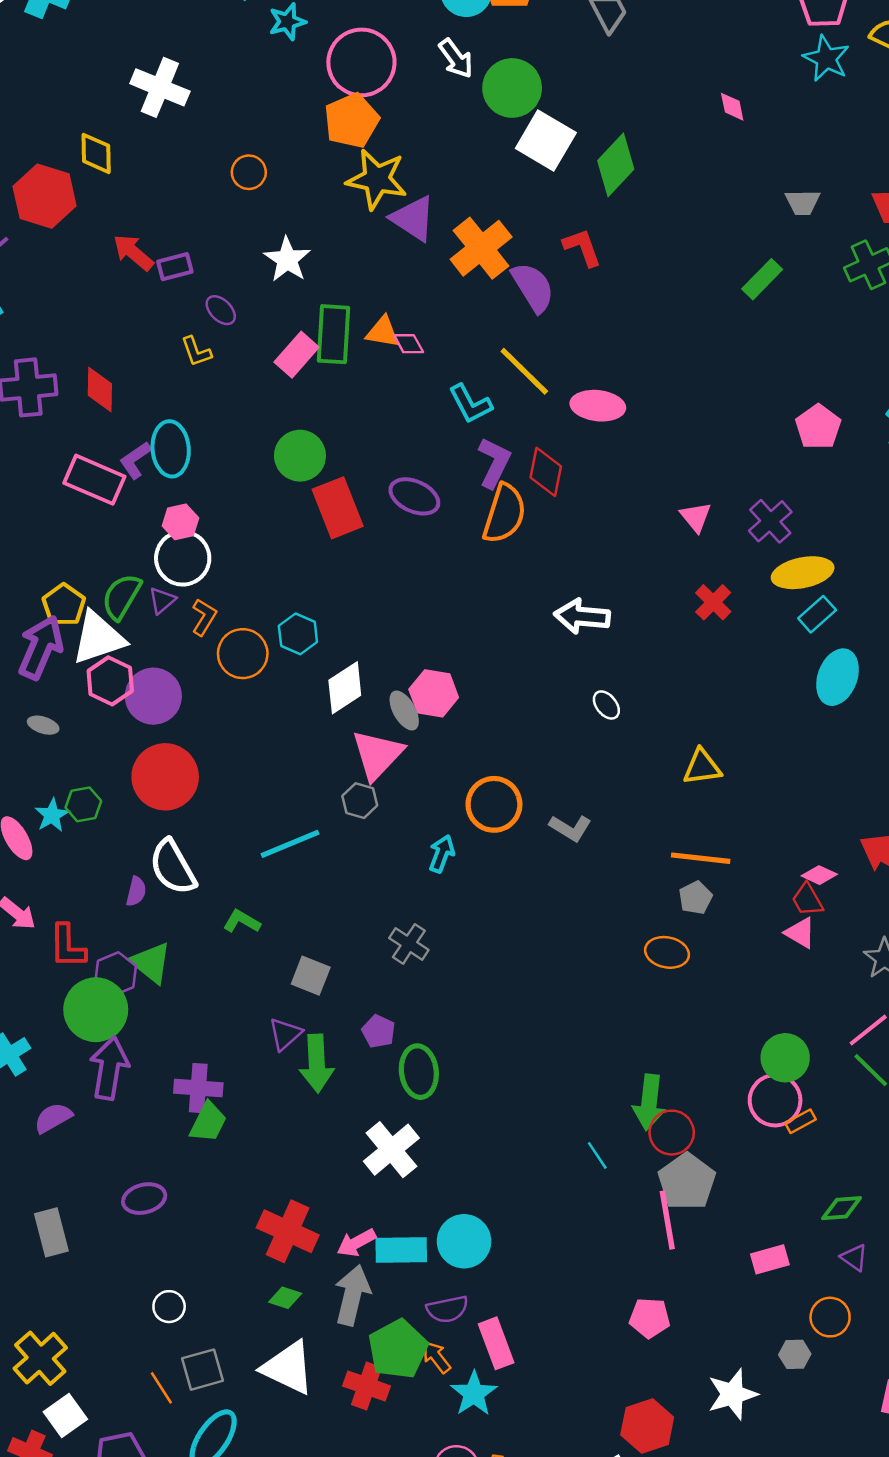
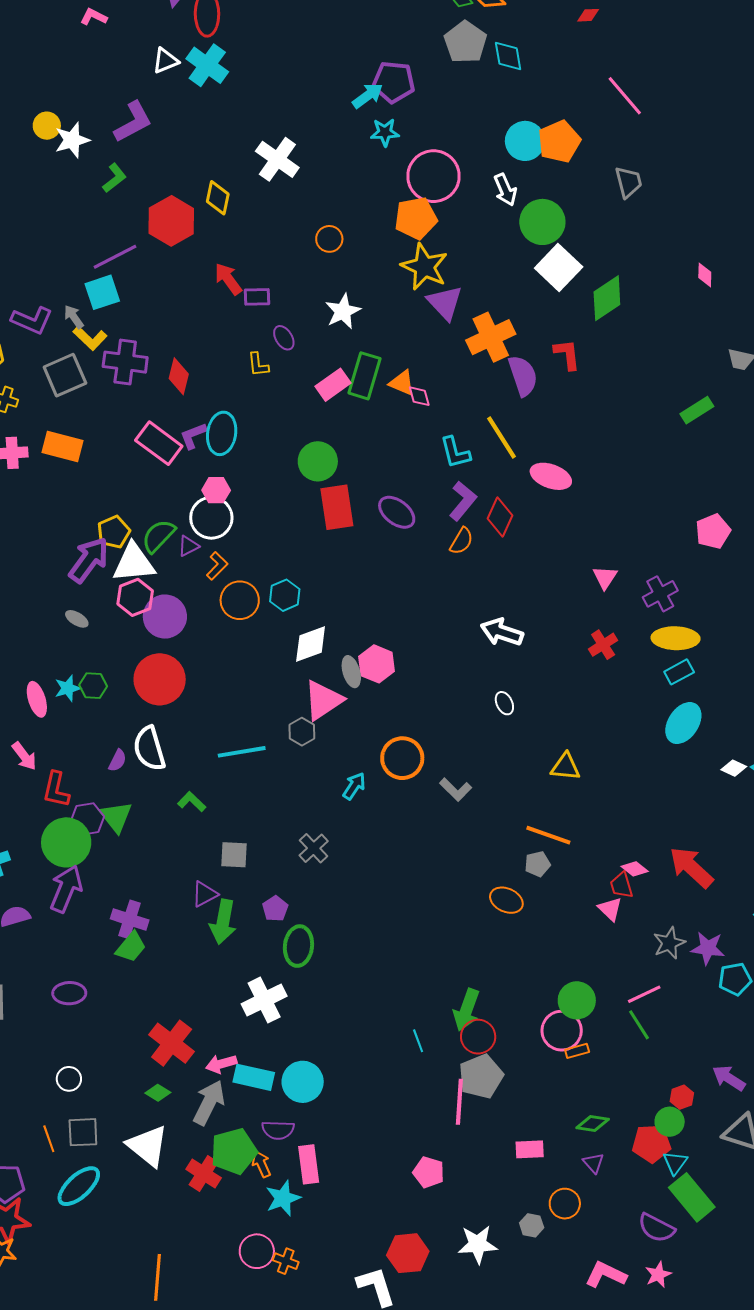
orange semicircle: (504, 514) -> (461, 541), size x0.6
gray square: (311, 976) -> (234, 855), turned -32

